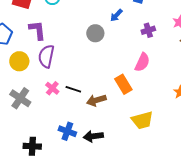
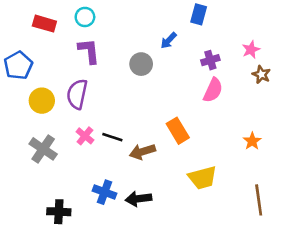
purple L-shape: (37, 30) -> (89, 51), moved
pink semicircle: (142, 62) -> (213, 90), moved

